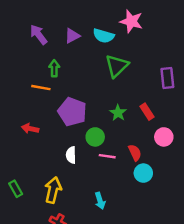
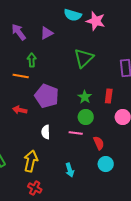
cyan semicircle: (104, 36) -> (73, 15), moved
red rectangle: (147, 112) -> (109, 96), turned 40
red arrow: (30, 129) -> (20, 110), moved
green circle: (95, 137) -> (86, 117), moved
red semicircle: (135, 153) -> (99, 143), moved
cyan circle: (143, 173) -> (106, 164), moved

